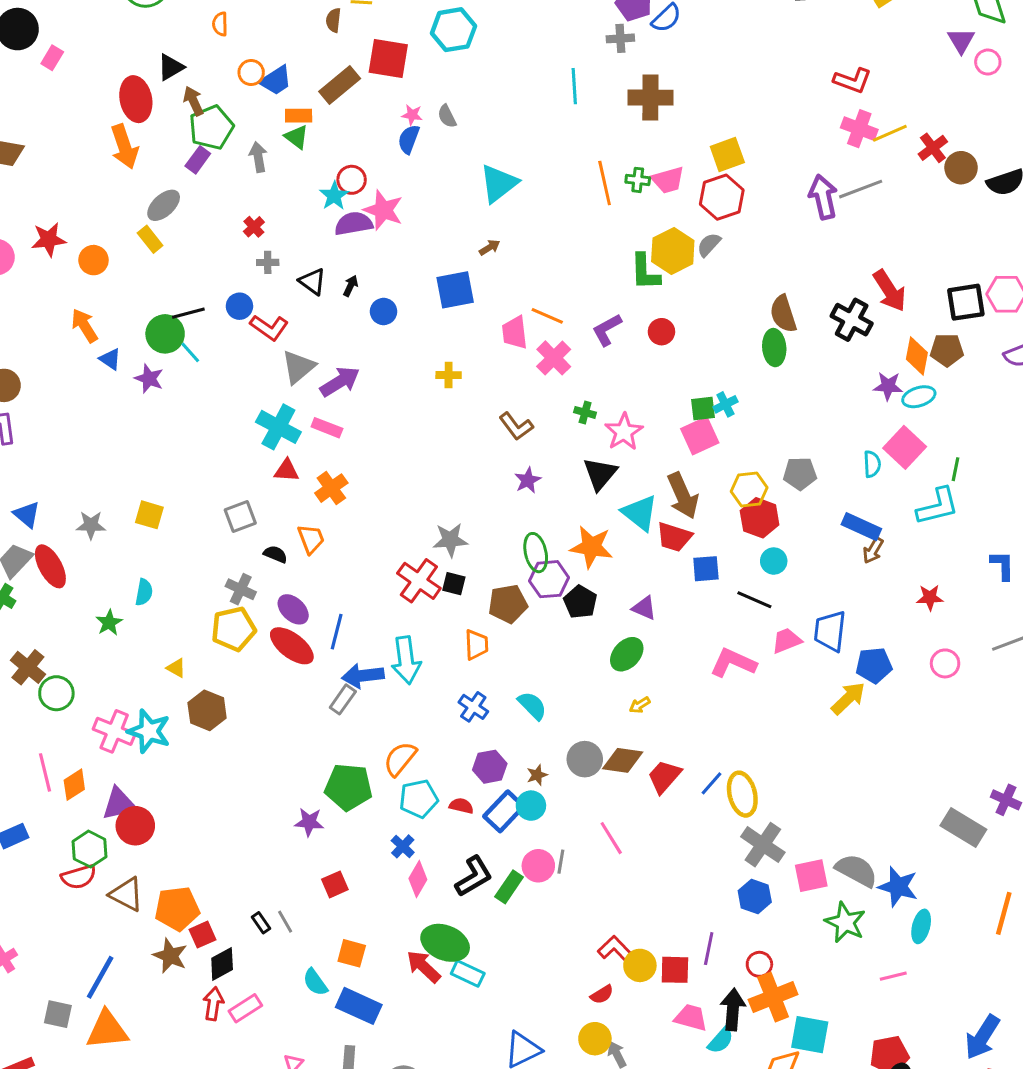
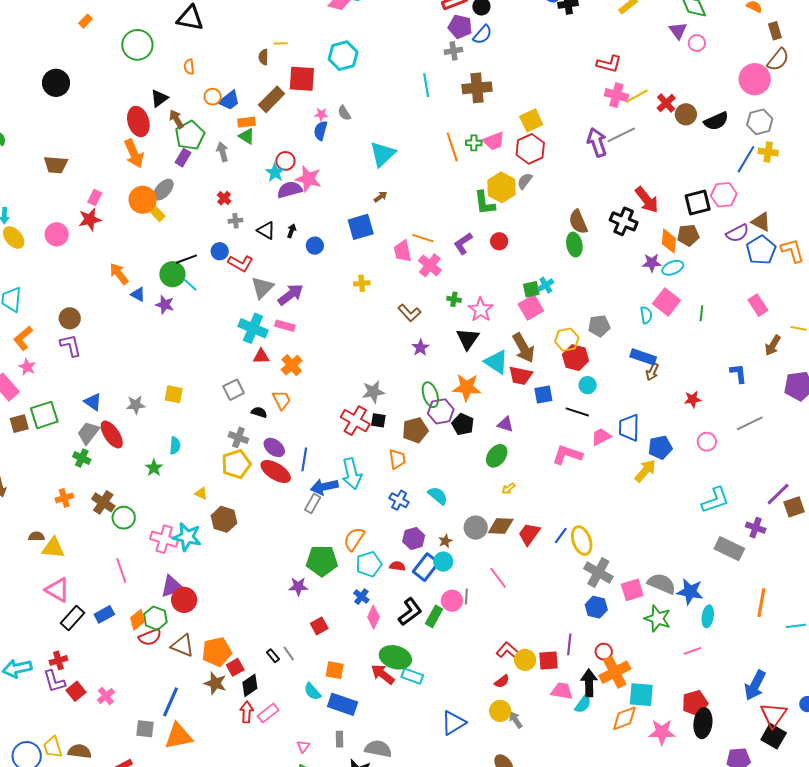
pink rectangle: (52, 58) -> (95, 198), moved
orange circle: (93, 260) -> (143, 200), moved, size x1.4
cyan L-shape: (938, 506) -> (715, 500), moved
orange diamond: (74, 785) -> (137, 620), moved

